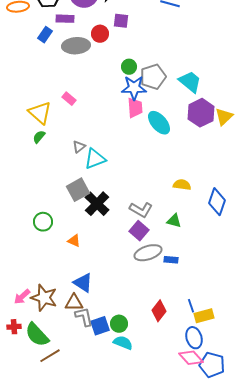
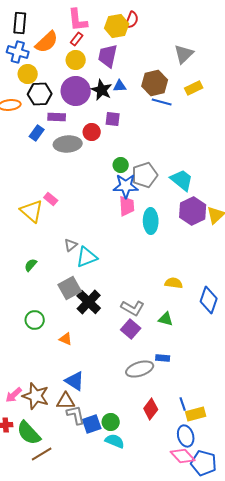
pink rectangle: (69, 99) -> (51, 199), moved
cyan ellipse: (159, 123) -> (151, 221), turned 40
green semicircle: (39, 137) -> (31, 265), moved
gray ellipse: (148, 253) -> (140, 369), moved

